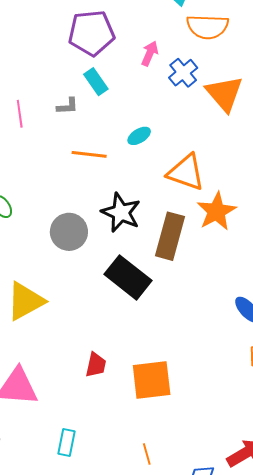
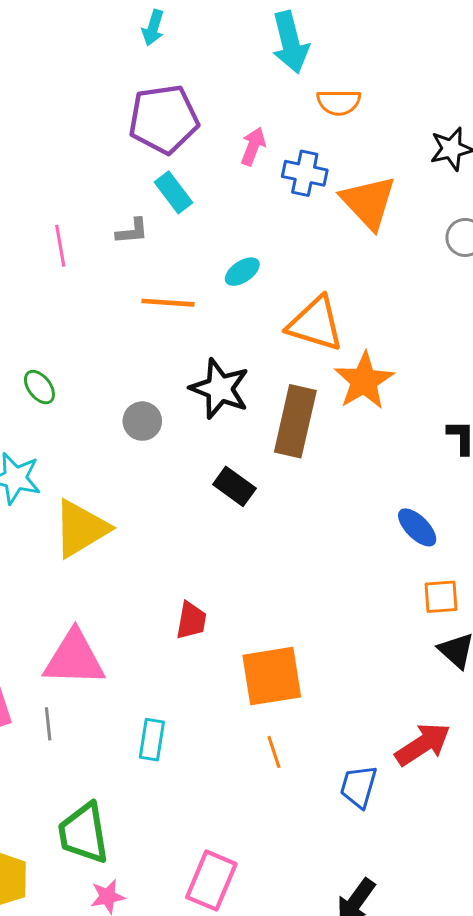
orange semicircle: (207, 27) -> (339, 102), size x0.7
blue cross: (183, 73) -> (305, 173), turned -36
gray circle: (69, 232) -> (142, 421), size x0.7
black rectangle: (128, 277) -> (234, 486), size x0.6
orange square: (152, 380) -> (272, 676), moved

